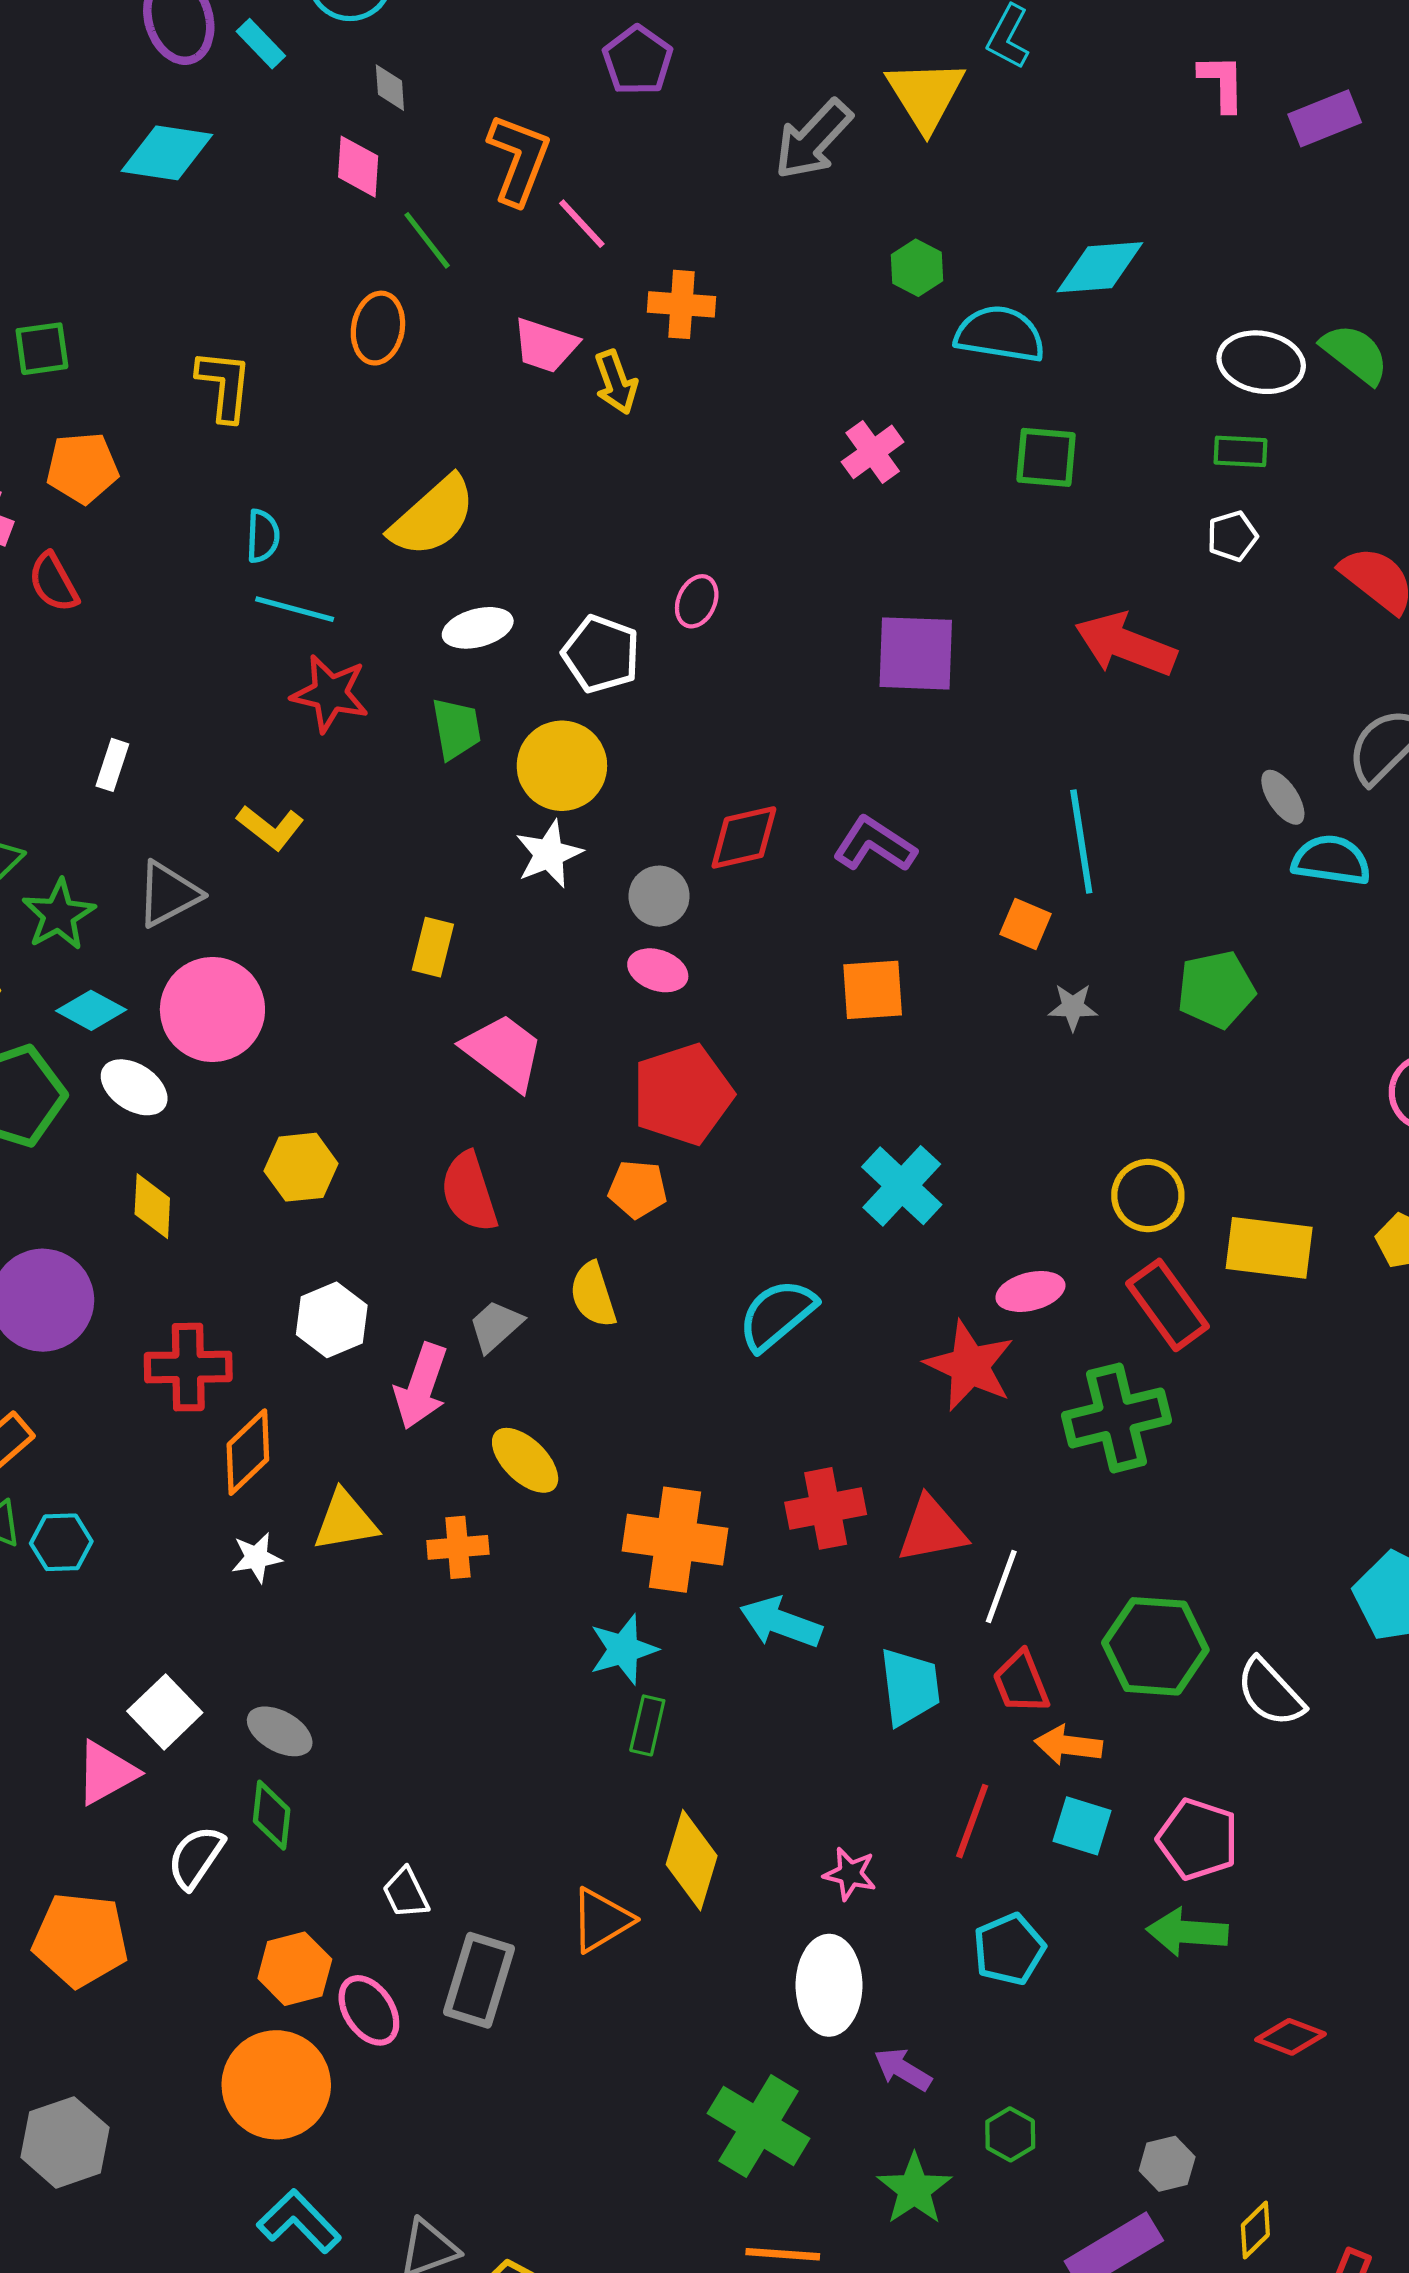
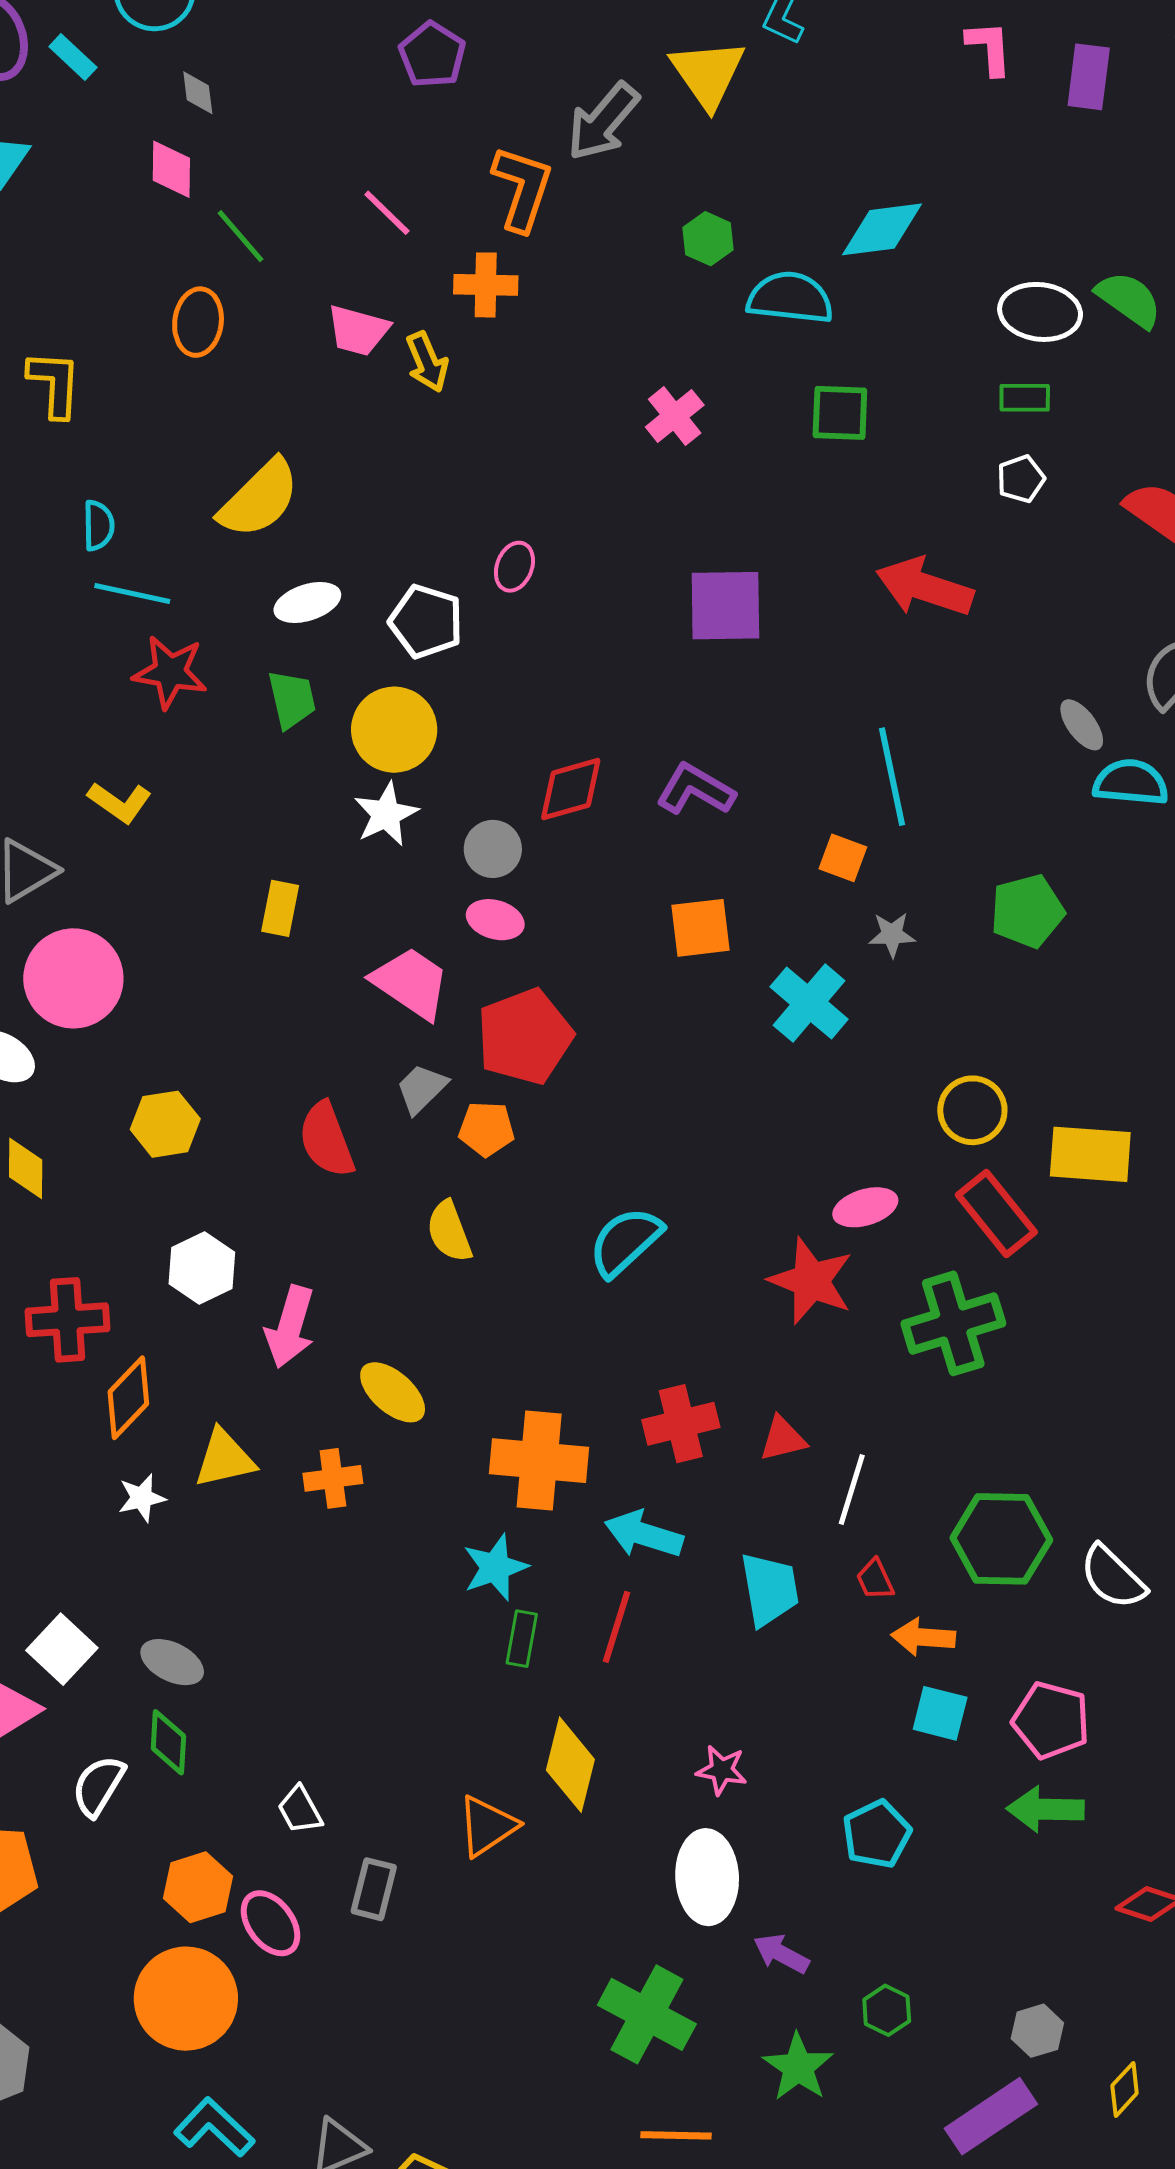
purple rectangle: (1325, 118) -> (1089, 77), turned -58
orange L-shape: (519, 159) -> (522, 188), moved
pink trapezoid: (503, 1052) -> (411, 983), moved
cyan cross: (902, 1186) -> (809, 1003), moved
gray trapezoid: (496, 1326) -> (422, 1089), moved
red triangle: (932, 1530) -> (783, 1439), size x0.7
red trapezoid: (1021, 1682) -> (875, 1580), size x0.7
red line: (972, 1821) -> (617, 1627), moved
gray rectangle: (479, 1980) -> (374, 1889), size x0.7

